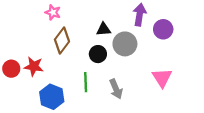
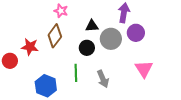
pink star: (53, 12) -> (61, 11), moved
purple circle: (163, 29) -> (136, 33), moved
red star: (34, 66) -> (30, 47), moved

